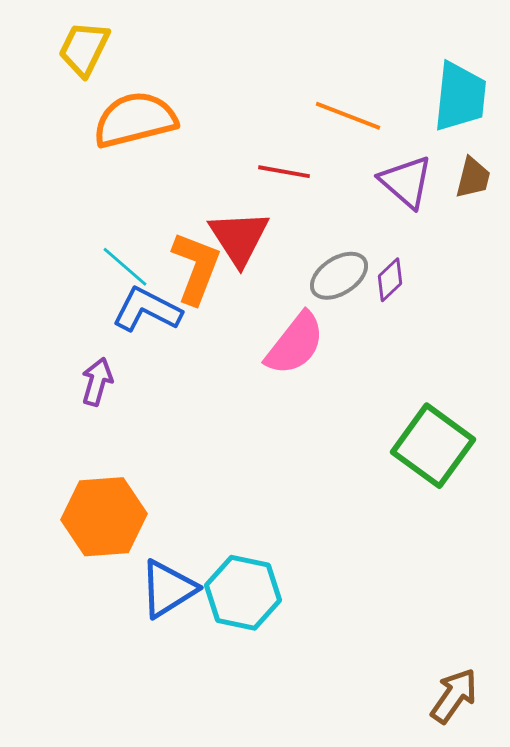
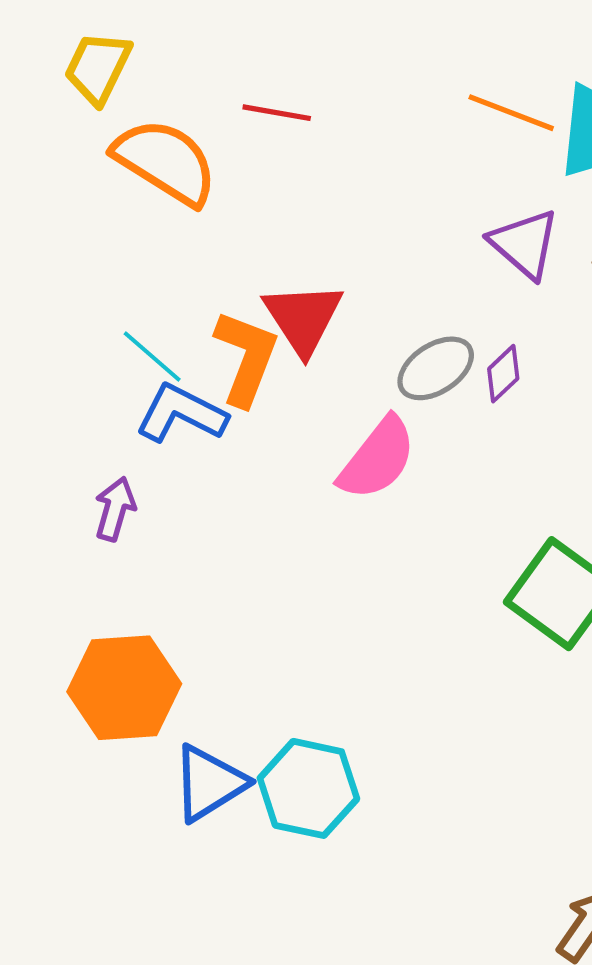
orange line: (348, 116) -> (511, 113), moved
orange semicircle: (135, 120) -> (165, 162), turned 46
red line: (284, 172) -> (277, 113), moved

